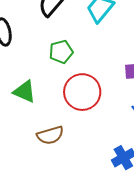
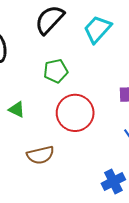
green triangle: (25, 92) -> (17, 109), size x0.7

